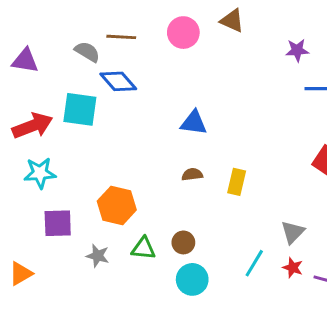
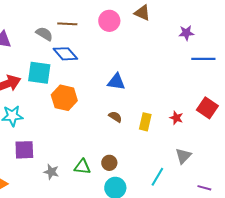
brown semicircle: (192, 174) -> (115, 117), turned 40
orange hexagon: (117, 206) -> (64, 98), moved
red star: (293, 268) -> (176, 118), moved

